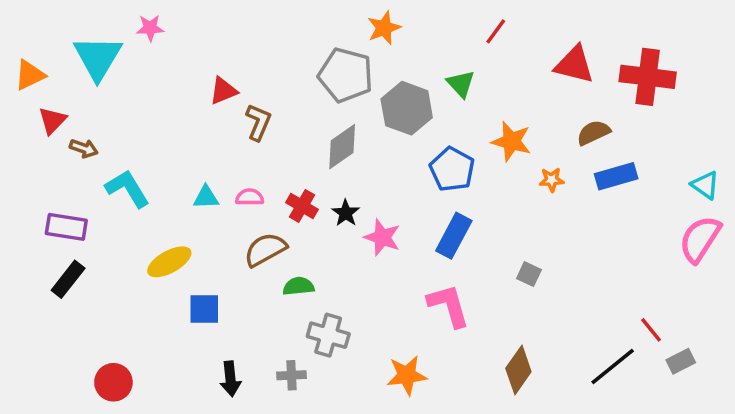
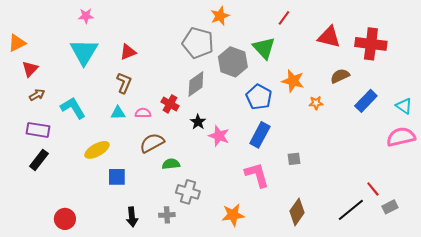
cyan triangle: (98, 58) -> (84, 52), moved
green triangle: (461, 84) -> (264, 48), size x1.4
brown L-shape: (258, 122) -> (124, 83), moved
brown arrow: (84, 148) -> (37, 95), moved, turned -49
blue rectangle: (616, 176) -> (366, 101), moved, turned -30
red cross: (302, 206) -> (170, 104), moved
pink semicircle: (700, 239) -> (401, 137), turned 44
gray square: (529, 274) -> (294, 159), moved, turned -32

